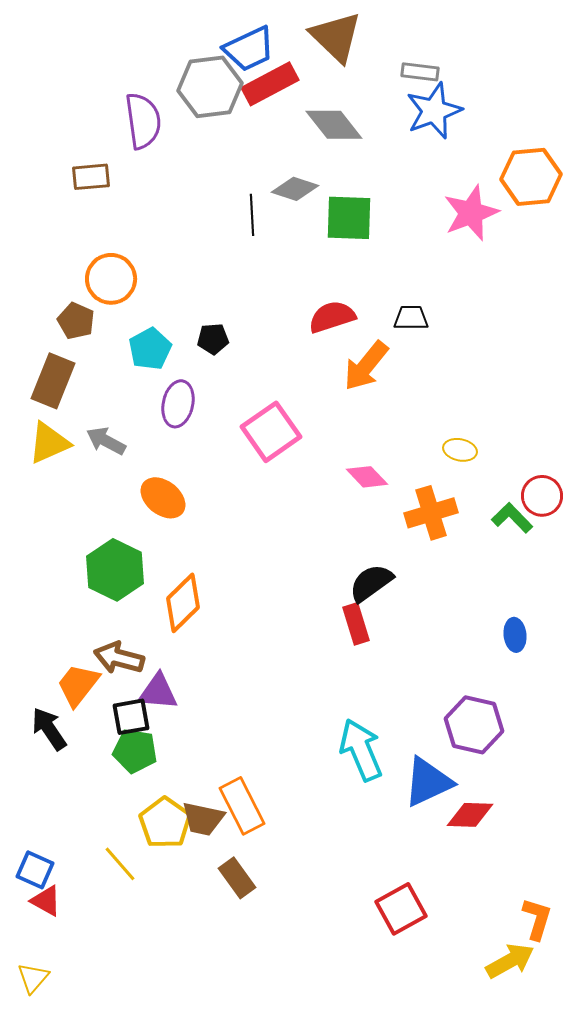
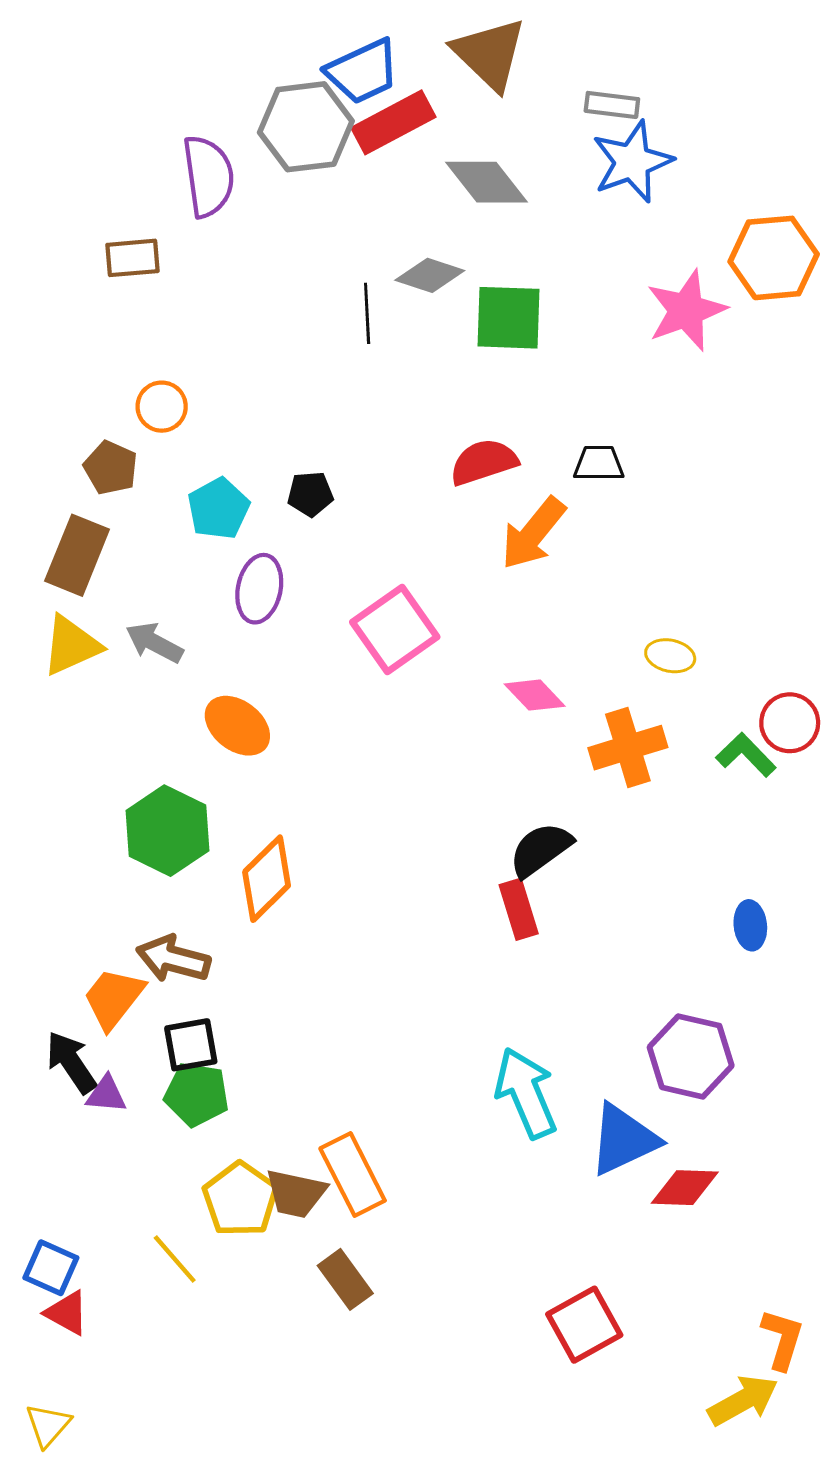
orange circle: (111, 279) -> (162, 407), size x0.7
purple triangle: (158, 692) -> (106, 1094), moved, size x0.7

